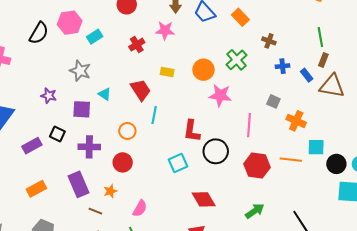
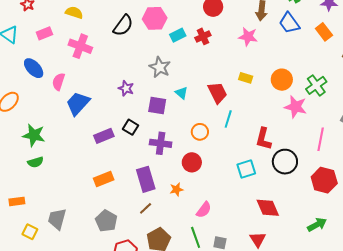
red cross: (137, 45) -> (203, 36), moved
green cross: (237, 60) -> (316, 85), moved
brown line: (95, 211) -> (146, 208), moved, turned -72

